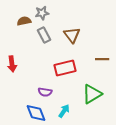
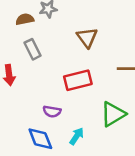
gray rectangle: (44, 35) -> (32, 49), moved

